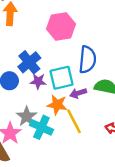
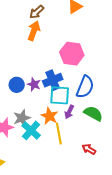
blue cross: (29, 62) -> (53, 80), moved
purple star: (38, 81) -> (34, 84), moved
purple arrow: (78, 93) -> (69, 112), turned -64

